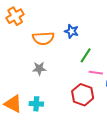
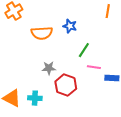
gray star: (39, 69) -> (49, 68), moved
red hexagon: (83, 95) -> (66, 85), moved

